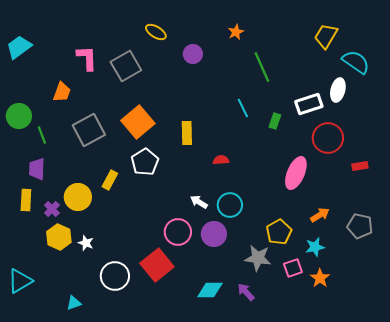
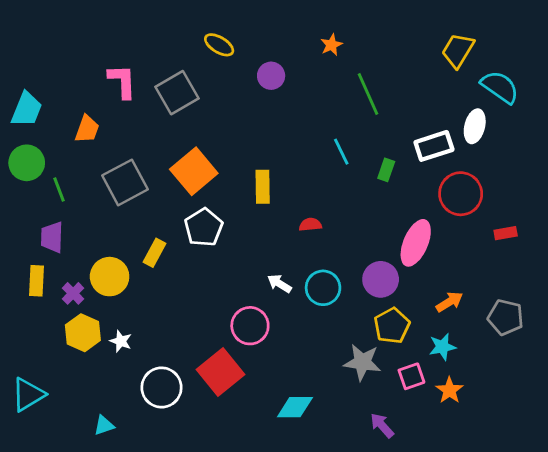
cyan trapezoid: (19, 47) -> (27, 109), moved, turned 148
purple circle: (214, 234) -> (381, 279), moved
purple arrow: (246, 292) -> (382, 425), moved

